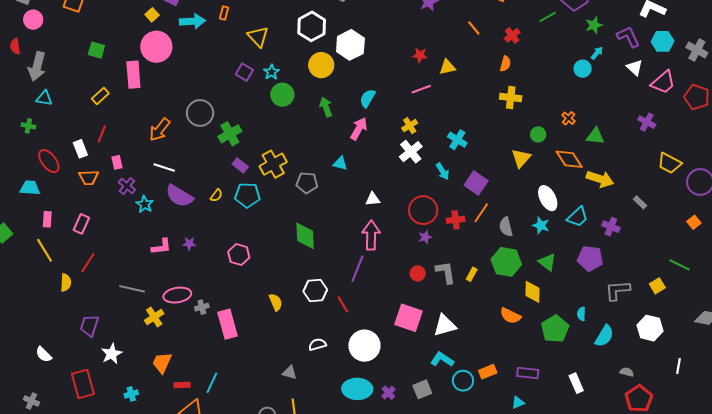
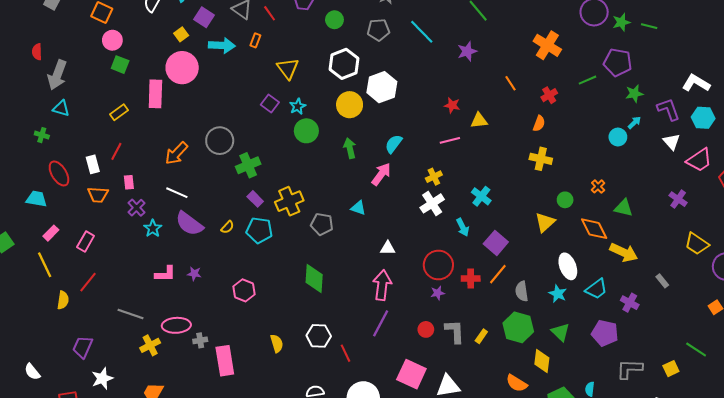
pink circle: (33, 20) -> (112, 40), moved
pink rectangle: (47, 219) -> (51, 233), turned 35
purple line: (357, 269) -> (381, 323), moved

